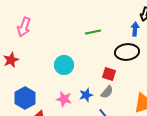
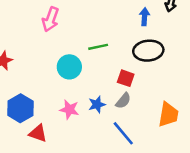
pink arrow: (24, 27) -> (51, 19), moved
blue arrow: (135, 29) -> (145, 17), moved
green line: (93, 32) -> (98, 47), moved

